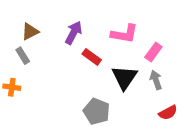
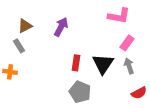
pink L-shape: (124, 34) -> (119, 16), moved
red rectangle: (92, 57) -> (76, 63), moved, turned 63

